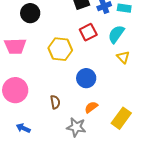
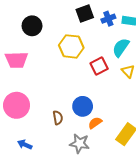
red square: (88, 32) -> (99, 66), moved
yellow hexagon: (60, 49) -> (71, 46), moved
blue circle: (86, 78) -> (83, 106), moved

